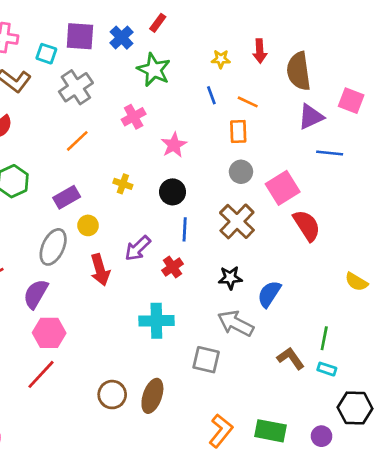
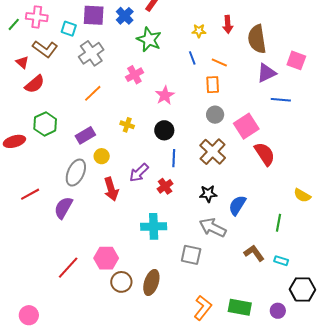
pink hexagon: (49, 333) -> (106, 258), moved
green line: (324, 338) -> (279, 223), moved

